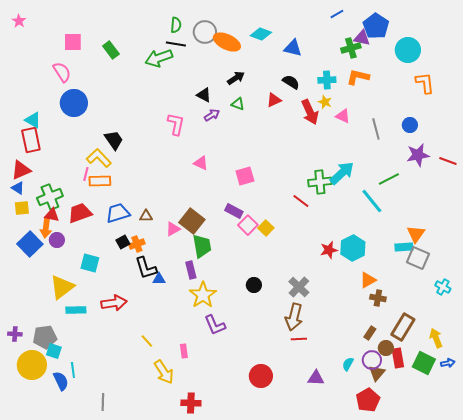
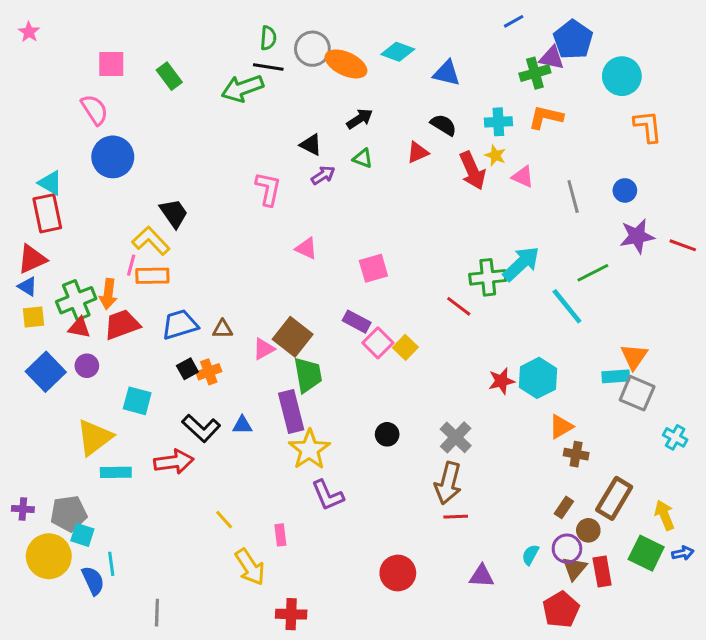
orange arrow: (46, 228) -> (108, 294), moved
black L-shape: (146, 268) -> (201, 428), moved, turned -30
purple rectangle: (191, 270) -> (291, 411), size x1.5
red rectangle: (398, 358) -> (602, 571), moved

